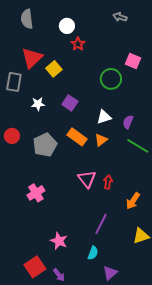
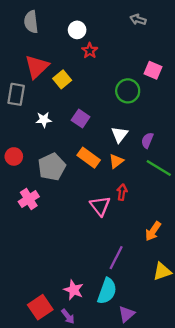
white triangle: (104, 117) -> (120, 135), turned -35
red arrow: (108, 182) -> (122, 192), moved
pink cross: (36, 193) -> (29, 199), moved
pink star: (59, 241) -> (74, 290), moved
cyan semicircle: (93, 253) -> (107, 291), size x1.6

